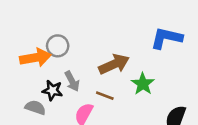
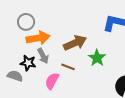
gray circle: (58, 46) -> (26, 22), moved
orange arrow: (35, 58) -> (38, 38), moved

